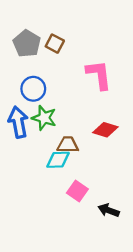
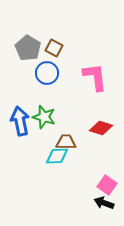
blue circle: (33, 89) -> (47, 73), moved
pink square: (77, 191) -> (107, 185), moved

